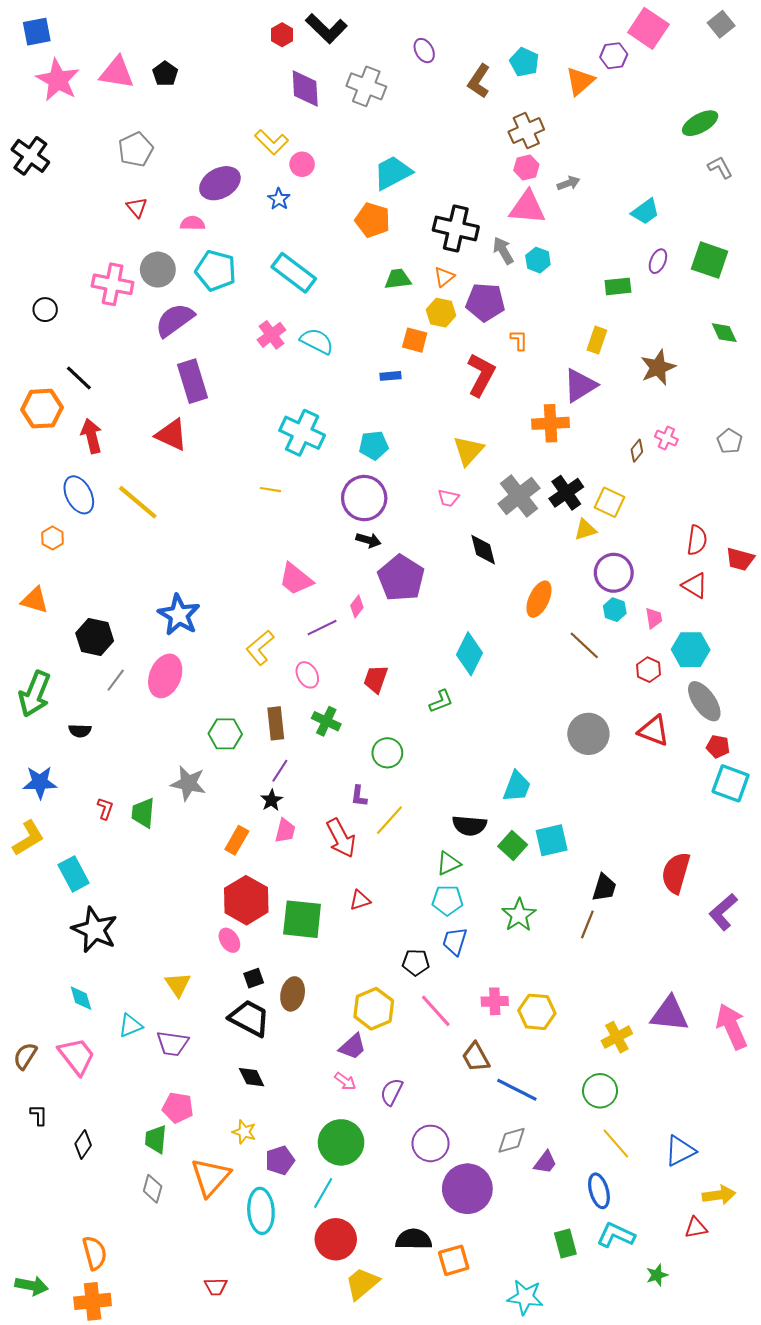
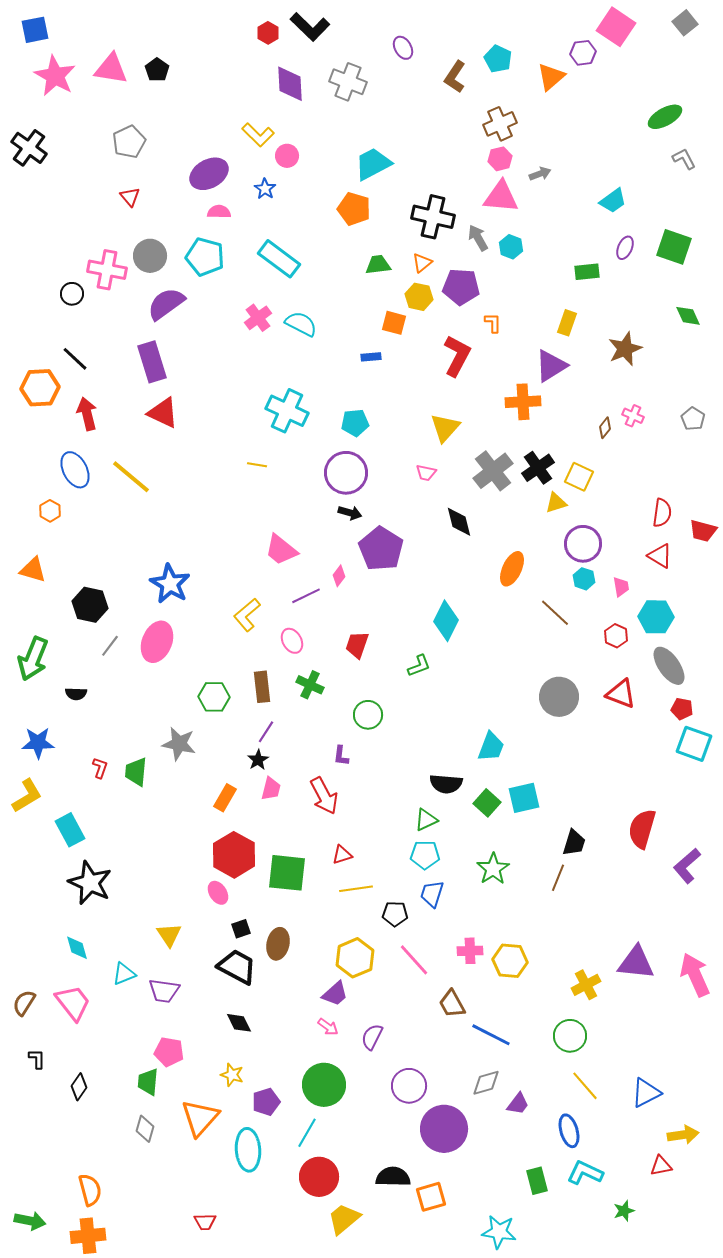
pink semicircle: (193, 223) -> (219, 212), moved
black circle: (45, 310) -> (72, 294), moved
purple rectangle: (193, 381) -> (152, 362), moved
yellow line: (389, 820) -> (356, 889), moved, turned 40

